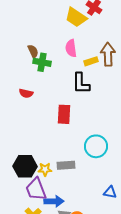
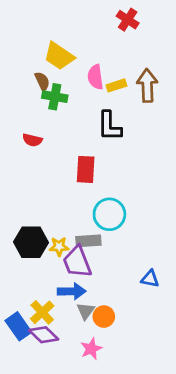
yellow trapezoid: (76, 17) -> (59, 56), moved
yellow rectangle: (91, 61) -> (116, 85), moved
cyan circle: (96, 146) -> (109, 214), moved
purple trapezoid: (36, 189) -> (77, 262), moved

